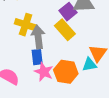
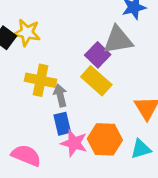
gray arrow: (38, 37) -> (60, 95), size x0.7
cyan triangle: (89, 65) -> (141, 149), moved

